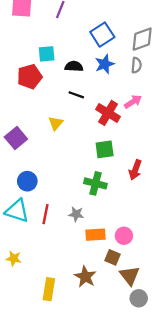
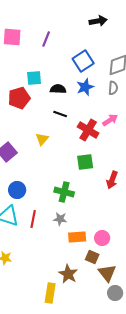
green cross: (95, 183) -> (64, 192), moved
yellow rectangle: (49, 289) -> (50, 293), moved

